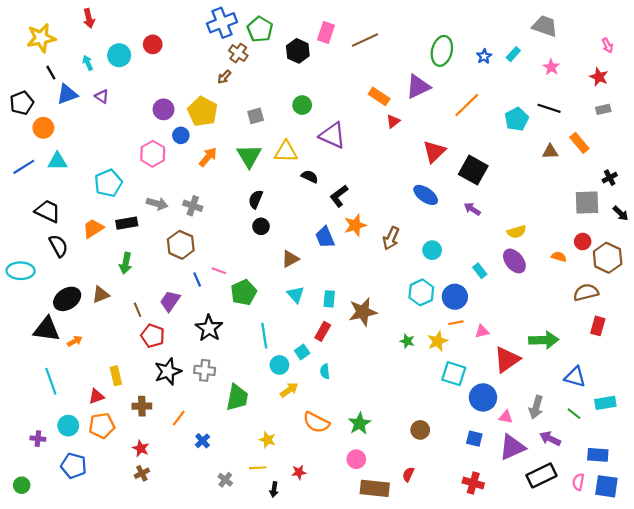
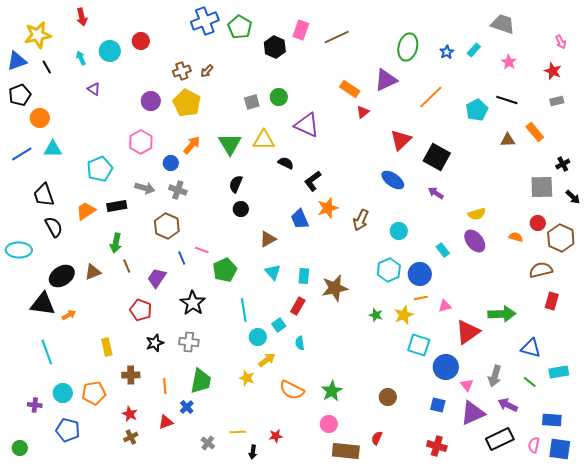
brown cross: (238, 53) -> (182, 71), moved, turned 36
blue triangle: (67, 94) -> (17, 61), moved
gray square: (256, 116) -> (252, 102), moved
blue circle: (181, 135) -> (171, 163), moved
black trapezoid: (48, 211) -> (44, 195), turned -135
brown line: (138, 310) -> (127, 266), moved
black star: (168, 371) -> (155, 343), size x0.7
red triangle: (96, 396) -> (166, 422), moved
green trapezoid: (237, 397) -> (201, 381), moved
pink triangle: (506, 417) -> (467, 385), turned 40
orange line: (179, 418) -> (165, 386), turned -42
yellow star: (267, 440) -> (247, 378), moved

